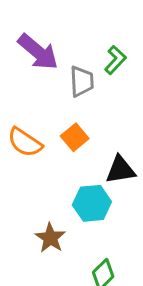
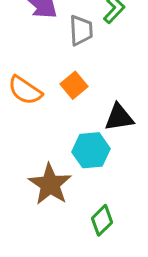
brown star: (50, 238) -> (50, 184), size x1.4

